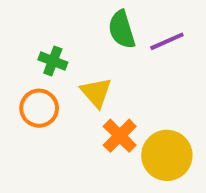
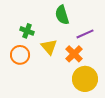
purple line: (167, 41) -> (85, 34), moved
orange cross: (120, 136) -> (74, 54), moved

